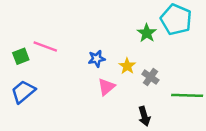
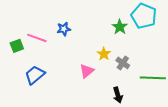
blue star: (97, 59) -> (64, 29), moved
blue trapezoid: (23, 92) -> (35, 75), moved

